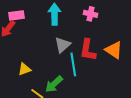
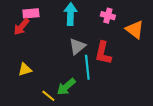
orange triangle: (114, 50) -> (135, 30), moved
yellow triangle: (24, 69) -> (25, 69), moved

